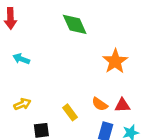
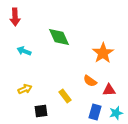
green diamond: (75, 24) -> (59, 37), moved
orange semicircle: (100, 104) -> (90, 81), moved

